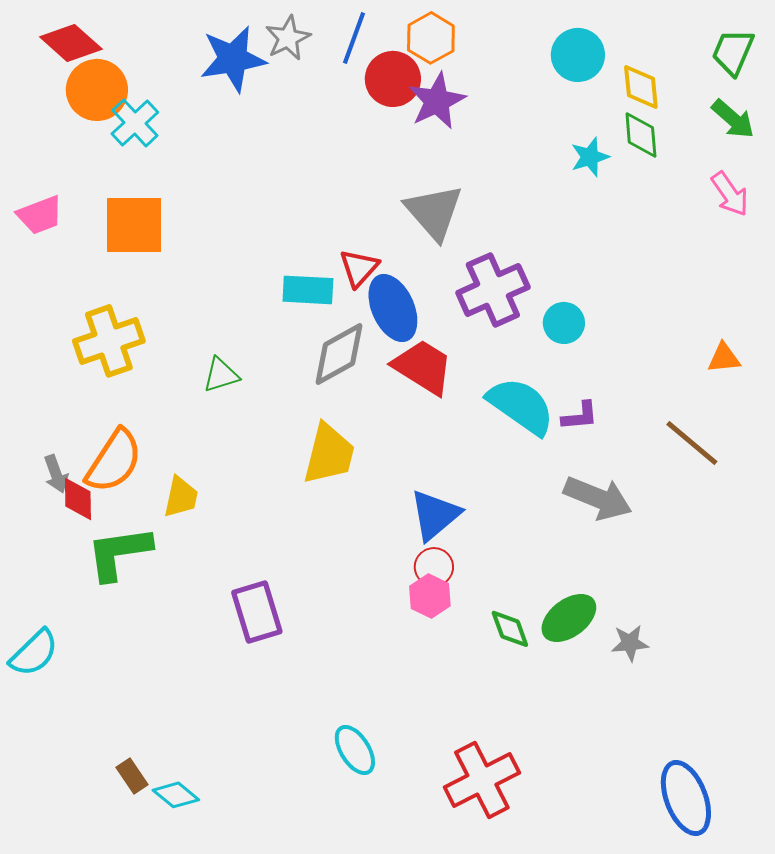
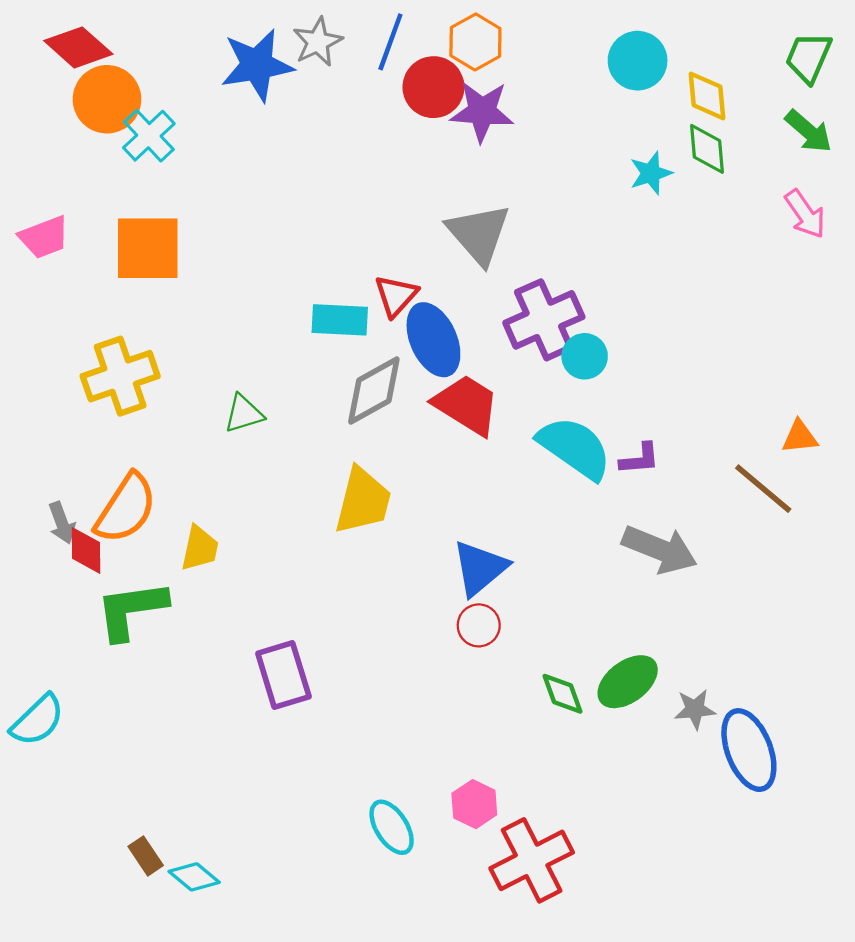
purple star: (437, 101) -> (482, 111), turned 30
cyan circle: (564, 323) -> (585, 356), moved
orange triangle: (724, 358) -> (800, 437), moved
pink hexagon: (430, 596) -> (474, 804), moved
blue ellipse: (686, 798) -> (749, 750), moved

